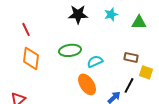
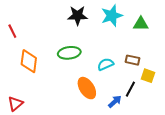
cyan star: (111, 14) -> (112, 16), size x1.5
red line: (26, 29) -> (12, 31), moved
cyan semicircle: (95, 61) -> (106, 64), moved

